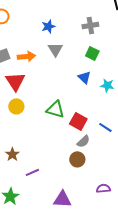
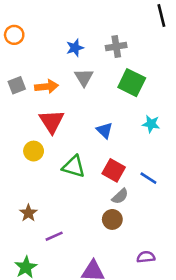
gray cross: (90, 25) -> (116, 46), moved
green square: (92, 53) -> (132, 83), size x1.5
blue triangle: (84, 77) -> (105, 130), moved
red triangle: (15, 81) -> (52, 121), moved
green triangle: (55, 109) -> (74, 167), moved

